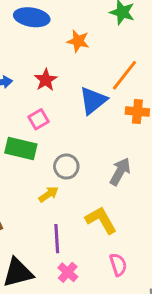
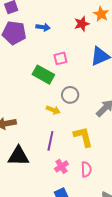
red star: (46, 80) -> (82, 24), moved
yellow arrow: (48, 194) -> (53, 110), turned 40
pink cross: (68, 272) -> (61, 166), moved

